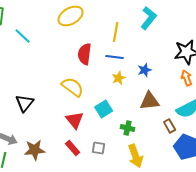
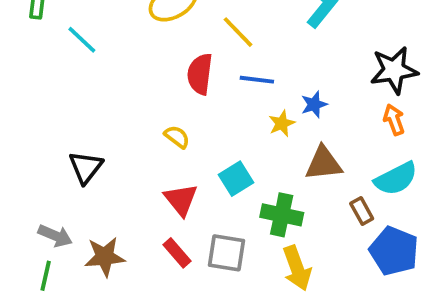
yellow line: (116, 32) -> (238, 32), moved, turned -54
yellow star: (119, 78) -> (282, 123), moved
yellow semicircle: (73, 87) -> (177, 137), size x0.6
green cross: (128, 128) -> (282, 215), size x1.5
gray square: (99, 148) -> (227, 253), size x1.5

